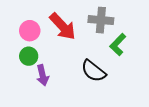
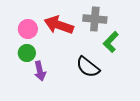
red arrow: (63, 26) -> (59, 25), turned 152

